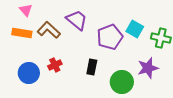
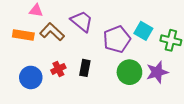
pink triangle: (26, 10) -> (36, 11), moved, turned -40
black rectangle: (92, 67) -> (85, 68), moved
green circle: (122, 82) -> (129, 72), moved

